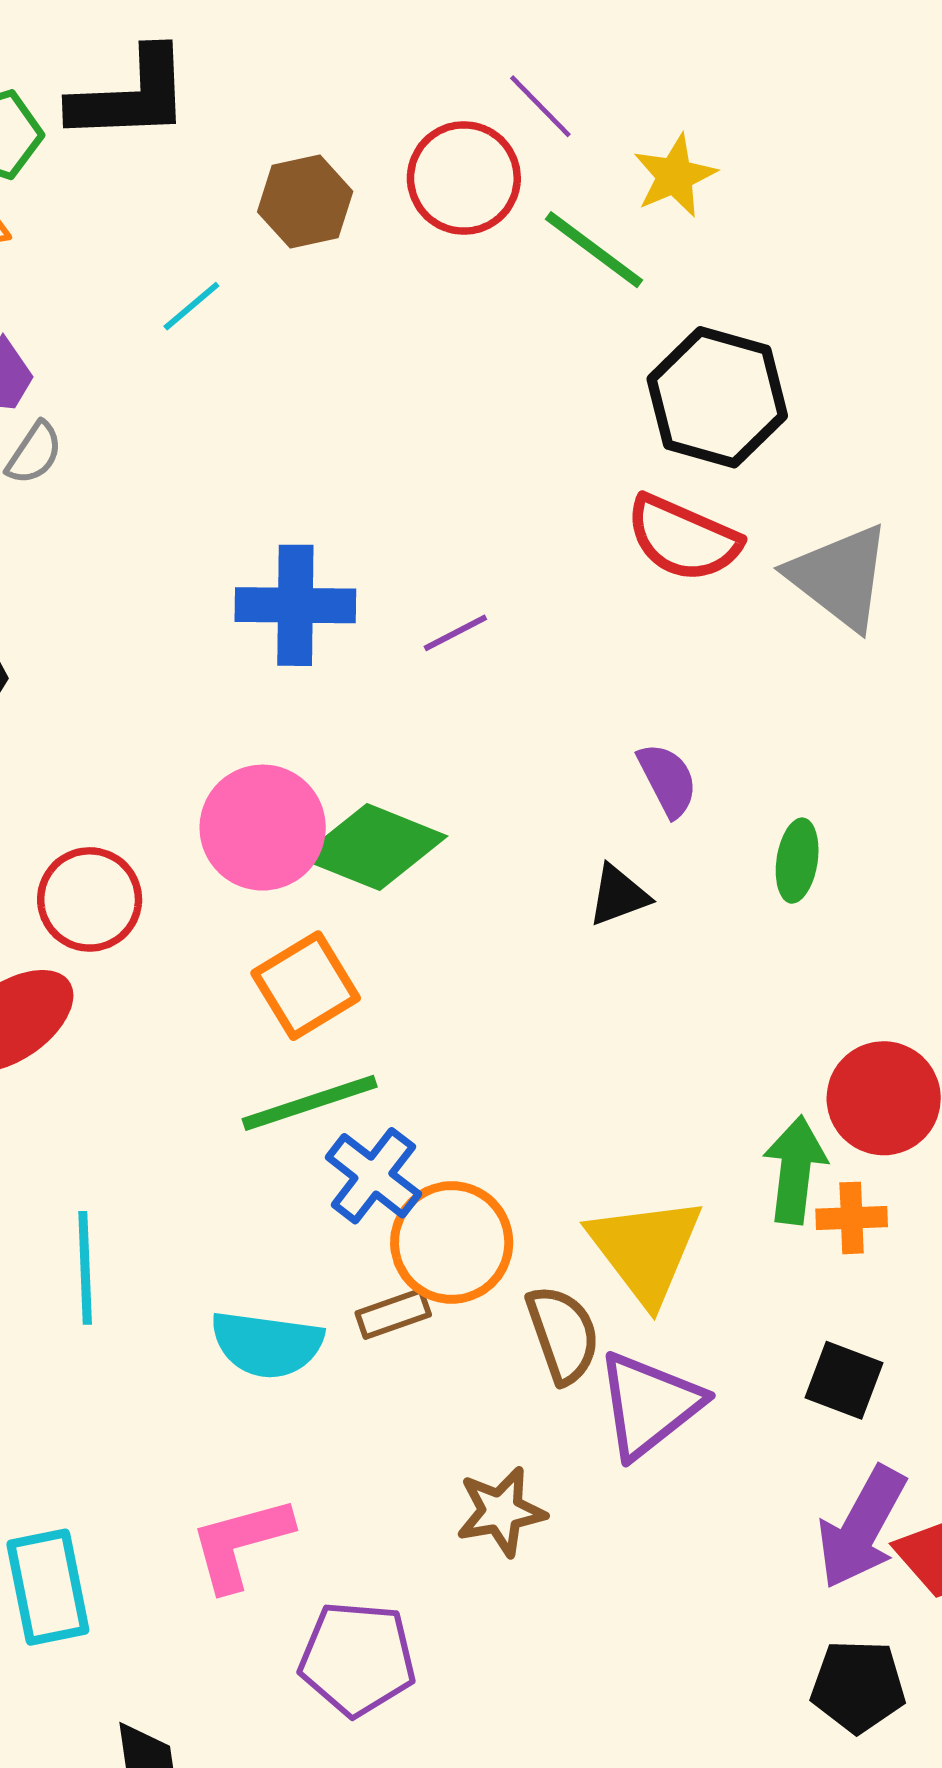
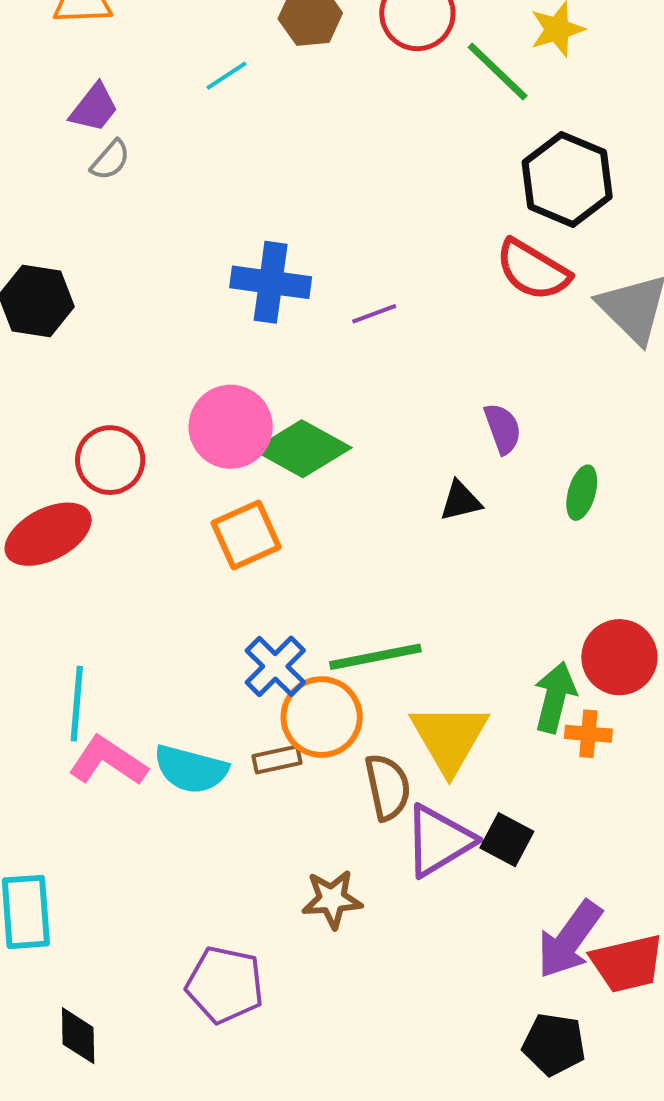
green line: (310, 1103) -> (375, 657), moved
black square: (844, 1380) -> (507, 840), moved
pink L-shape: (241, 1543) -> (108, 761), moved, turned 42

